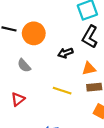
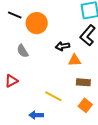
orange triangle: (89, 69) -> (74, 60), moved
yellow line: (62, 91) -> (53, 96), moved

